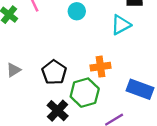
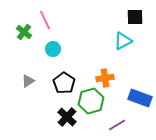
cyan circle: (77, 11) -> (53, 49), moved

